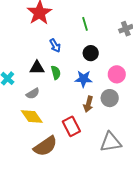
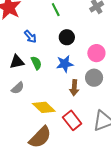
yellow diamond: (32, 117) -> (44, 107), moved
red rectangle: (71, 126) -> (72, 120), moved

